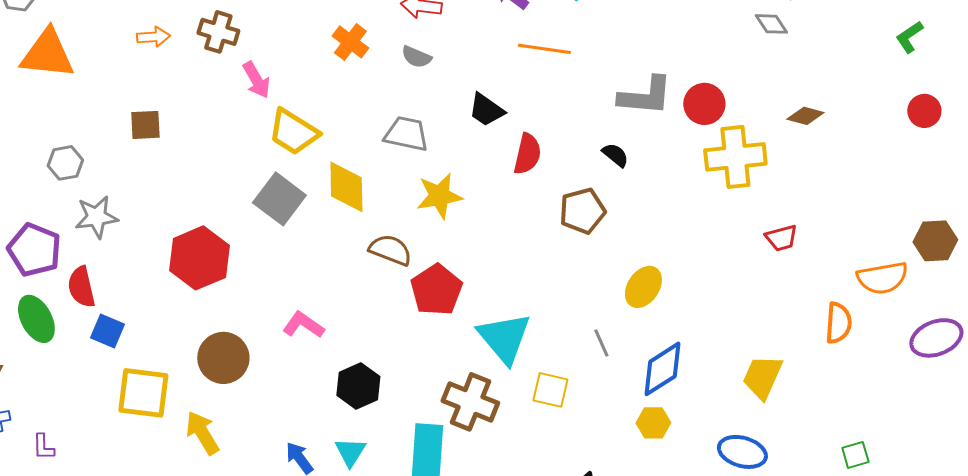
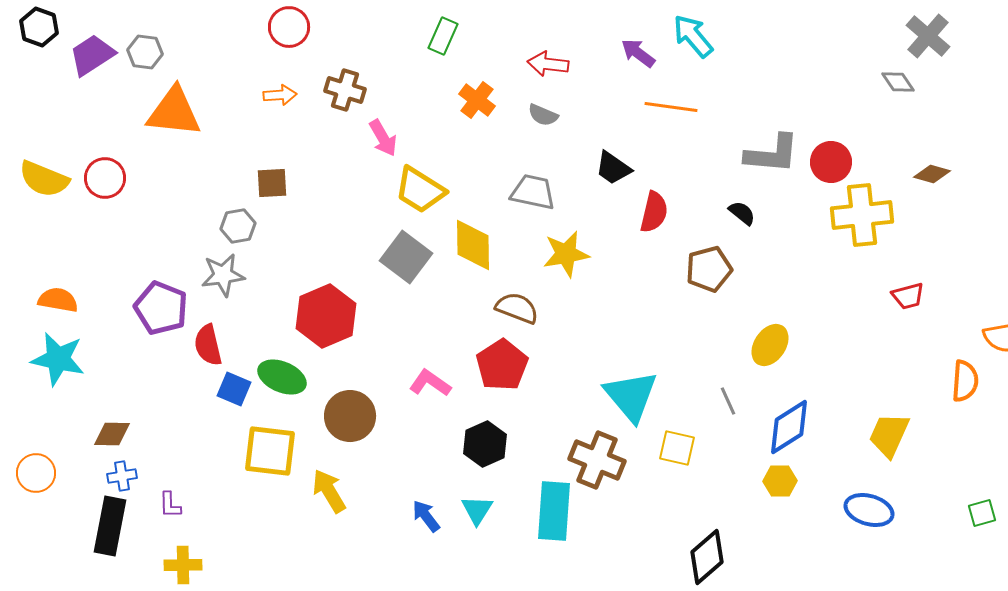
gray hexagon: (65, 163) -> (238, 226), moved
red pentagon: (436, 290) -> (502, 365), moved
green ellipse: (36, 319) -> (282, 377), moved, turned -39

